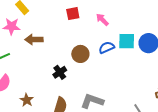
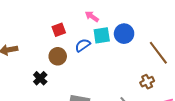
red square: (73, 14) -> (59, 30), moved
pink arrow: (102, 20) -> (92, 16), moved

